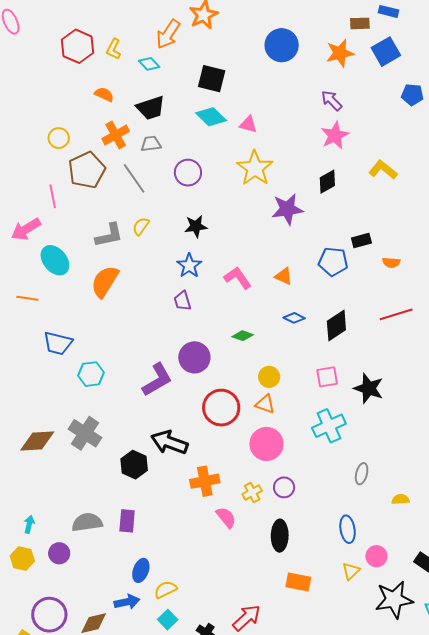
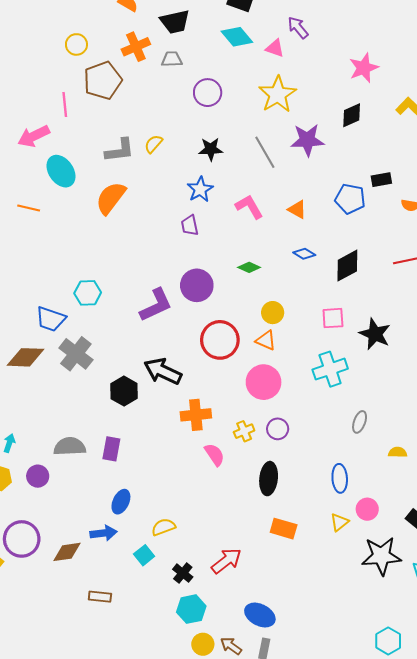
purple arrow: (332, 100) -> (298, 28), moved
gray line: (134, 178) -> (265, 152), moved
blue trapezoid: (58, 343) -> (51, 319), moved
yellow semicircle: (166, 590) -> (163, 527), moved

